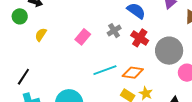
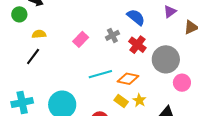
yellow semicircle: (41, 35) -> (39, 34), turned 48
black line: (23, 77) -> (33, 57), moved

